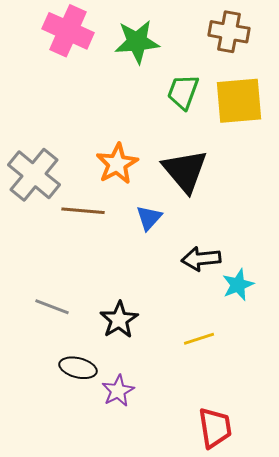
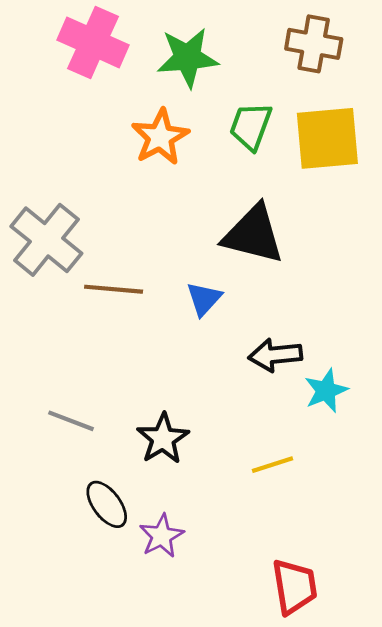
orange star: (117, 164) -> (160, 137), moved
black triangle: (185, 171) -> (253, 234), turned -36
black ellipse: (78, 368) -> (107, 504), turned 39

